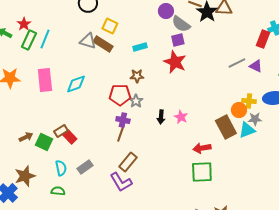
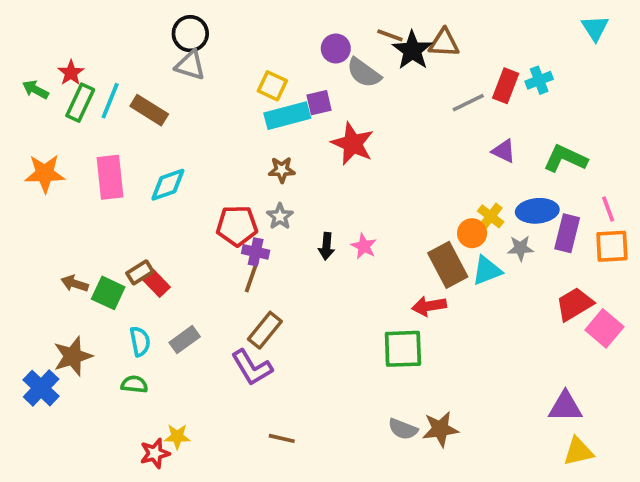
yellow square: (110, 26) -> (272, 86), moved
red rectangle: (263, 39) -> (506, 86), moved
purple square: (178, 40) -> (319, 103), moved
gray triangle: (88, 41) -> (190, 65), moved
brown rectangle: (103, 44) -> (149, 110), moved
cyan rectangle: (140, 47) -> (287, 116), size x1.6
gray line: (237, 63) -> (468, 103), moved
red pentagon: (120, 95) -> (237, 226), moved
yellow cross: (249, 101) -> (491, 216), turned 32
gray star: (255, 119) -> (520, 248), moved
brown arrow: (26, 137) -> (75, 284), turned -136
red arrow: (202, 148) -> (429, 306), moved

